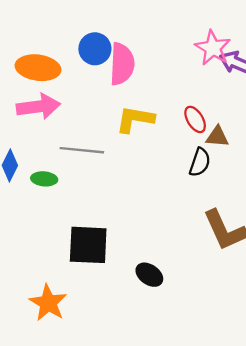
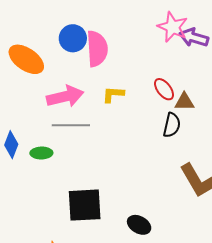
orange ellipse: (38, 68) -> (26, 59), turned 33
pink arrow: (38, 107) -> (65, 96), moved
yellow L-shape: (135, 119) -> (113, 94), size x0.7

